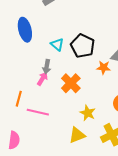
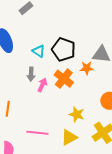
pink arrow: (42, 79) -> (42, 85), moved
orange cross: (71, 83) -> (64, 79), moved
pink line: (38, 112) -> (37, 133), moved

